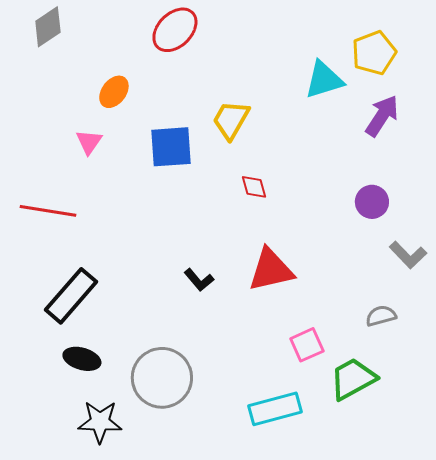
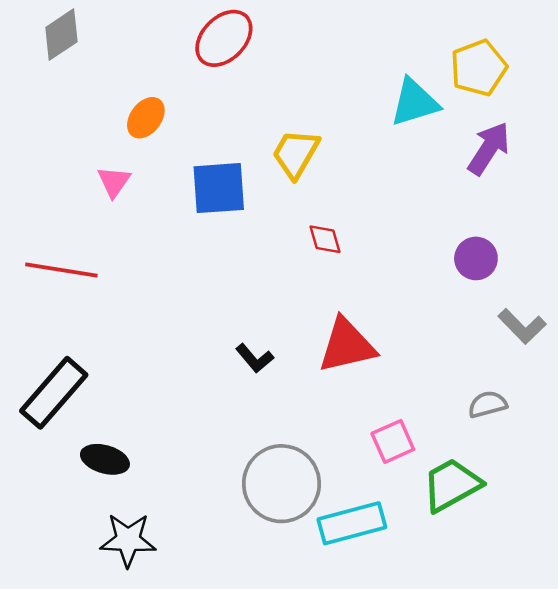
black rectangle: (71, 296) -> (54, 393), moved
gray circle: (162, 378) -> (281, 484), moved

